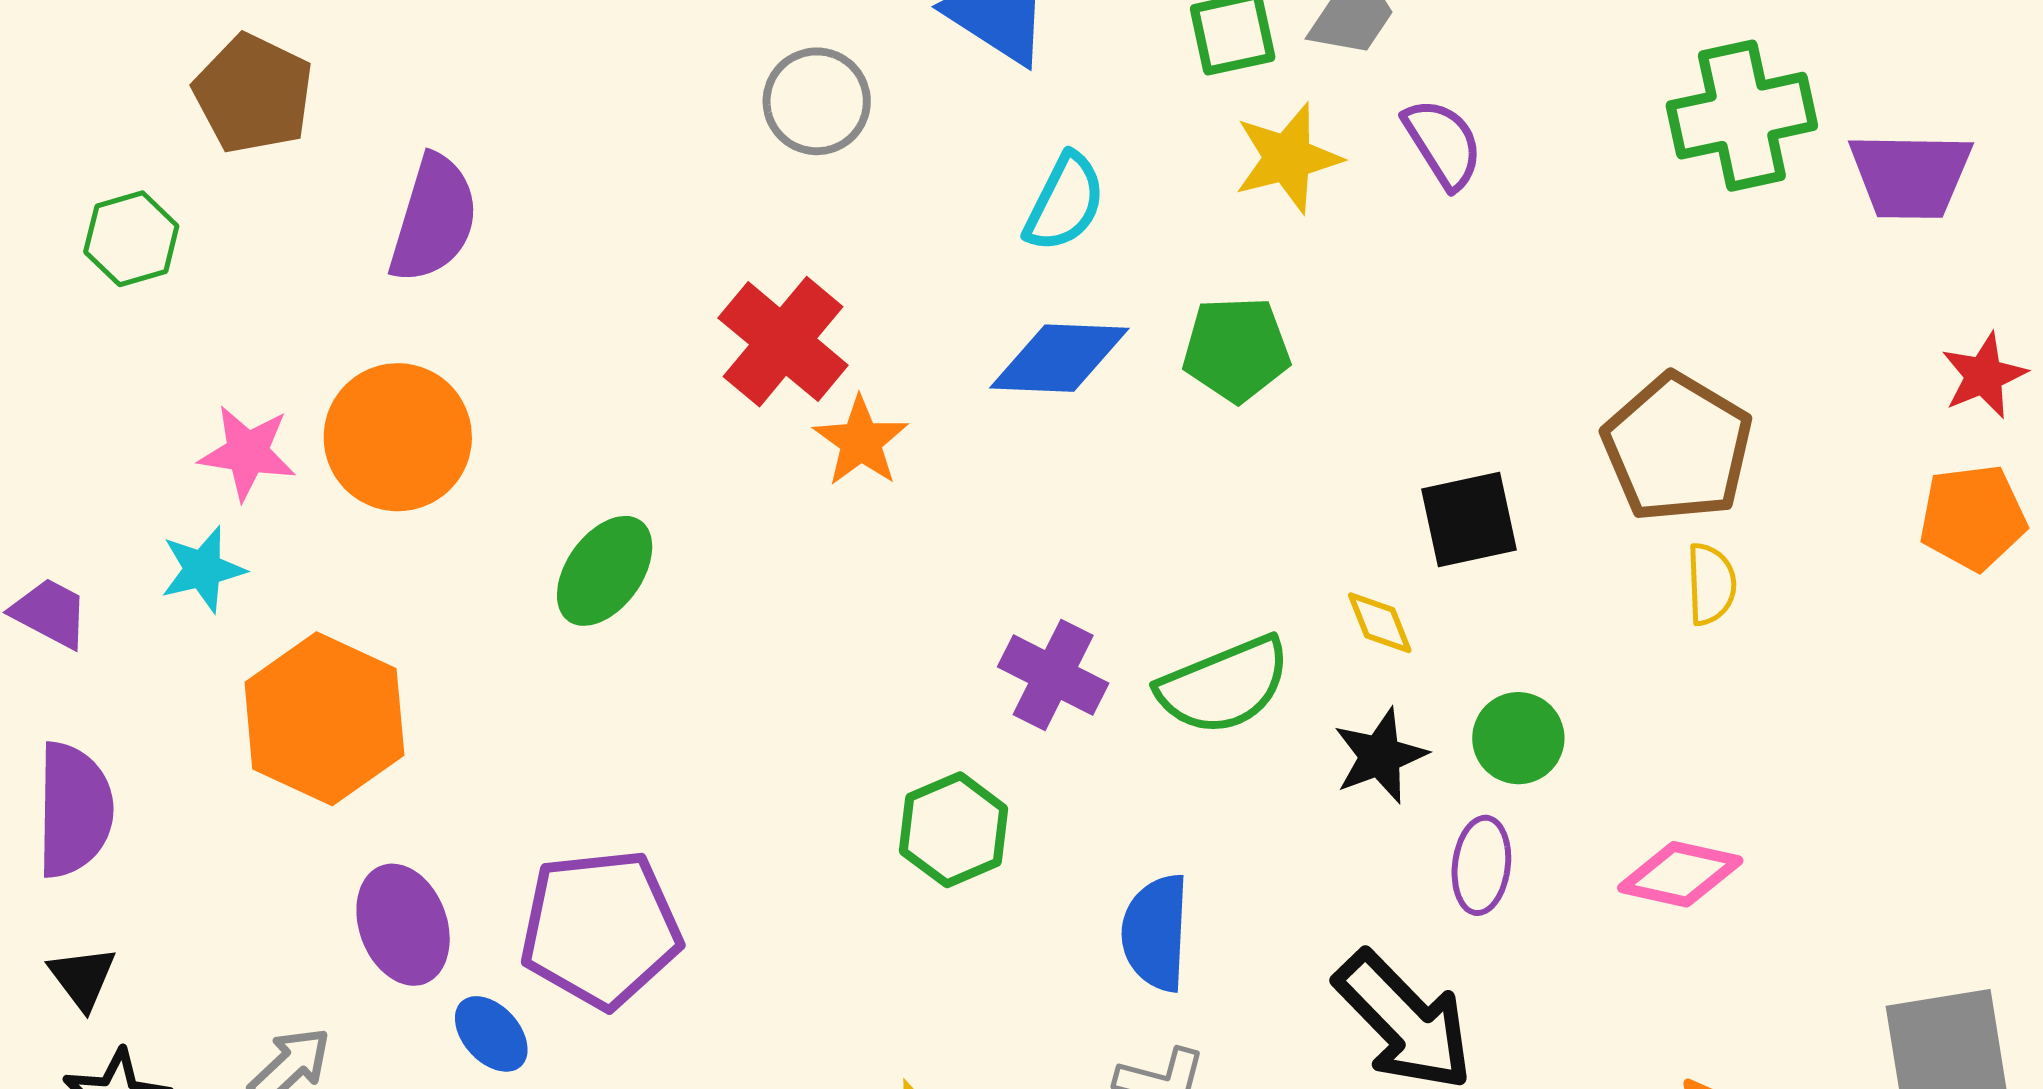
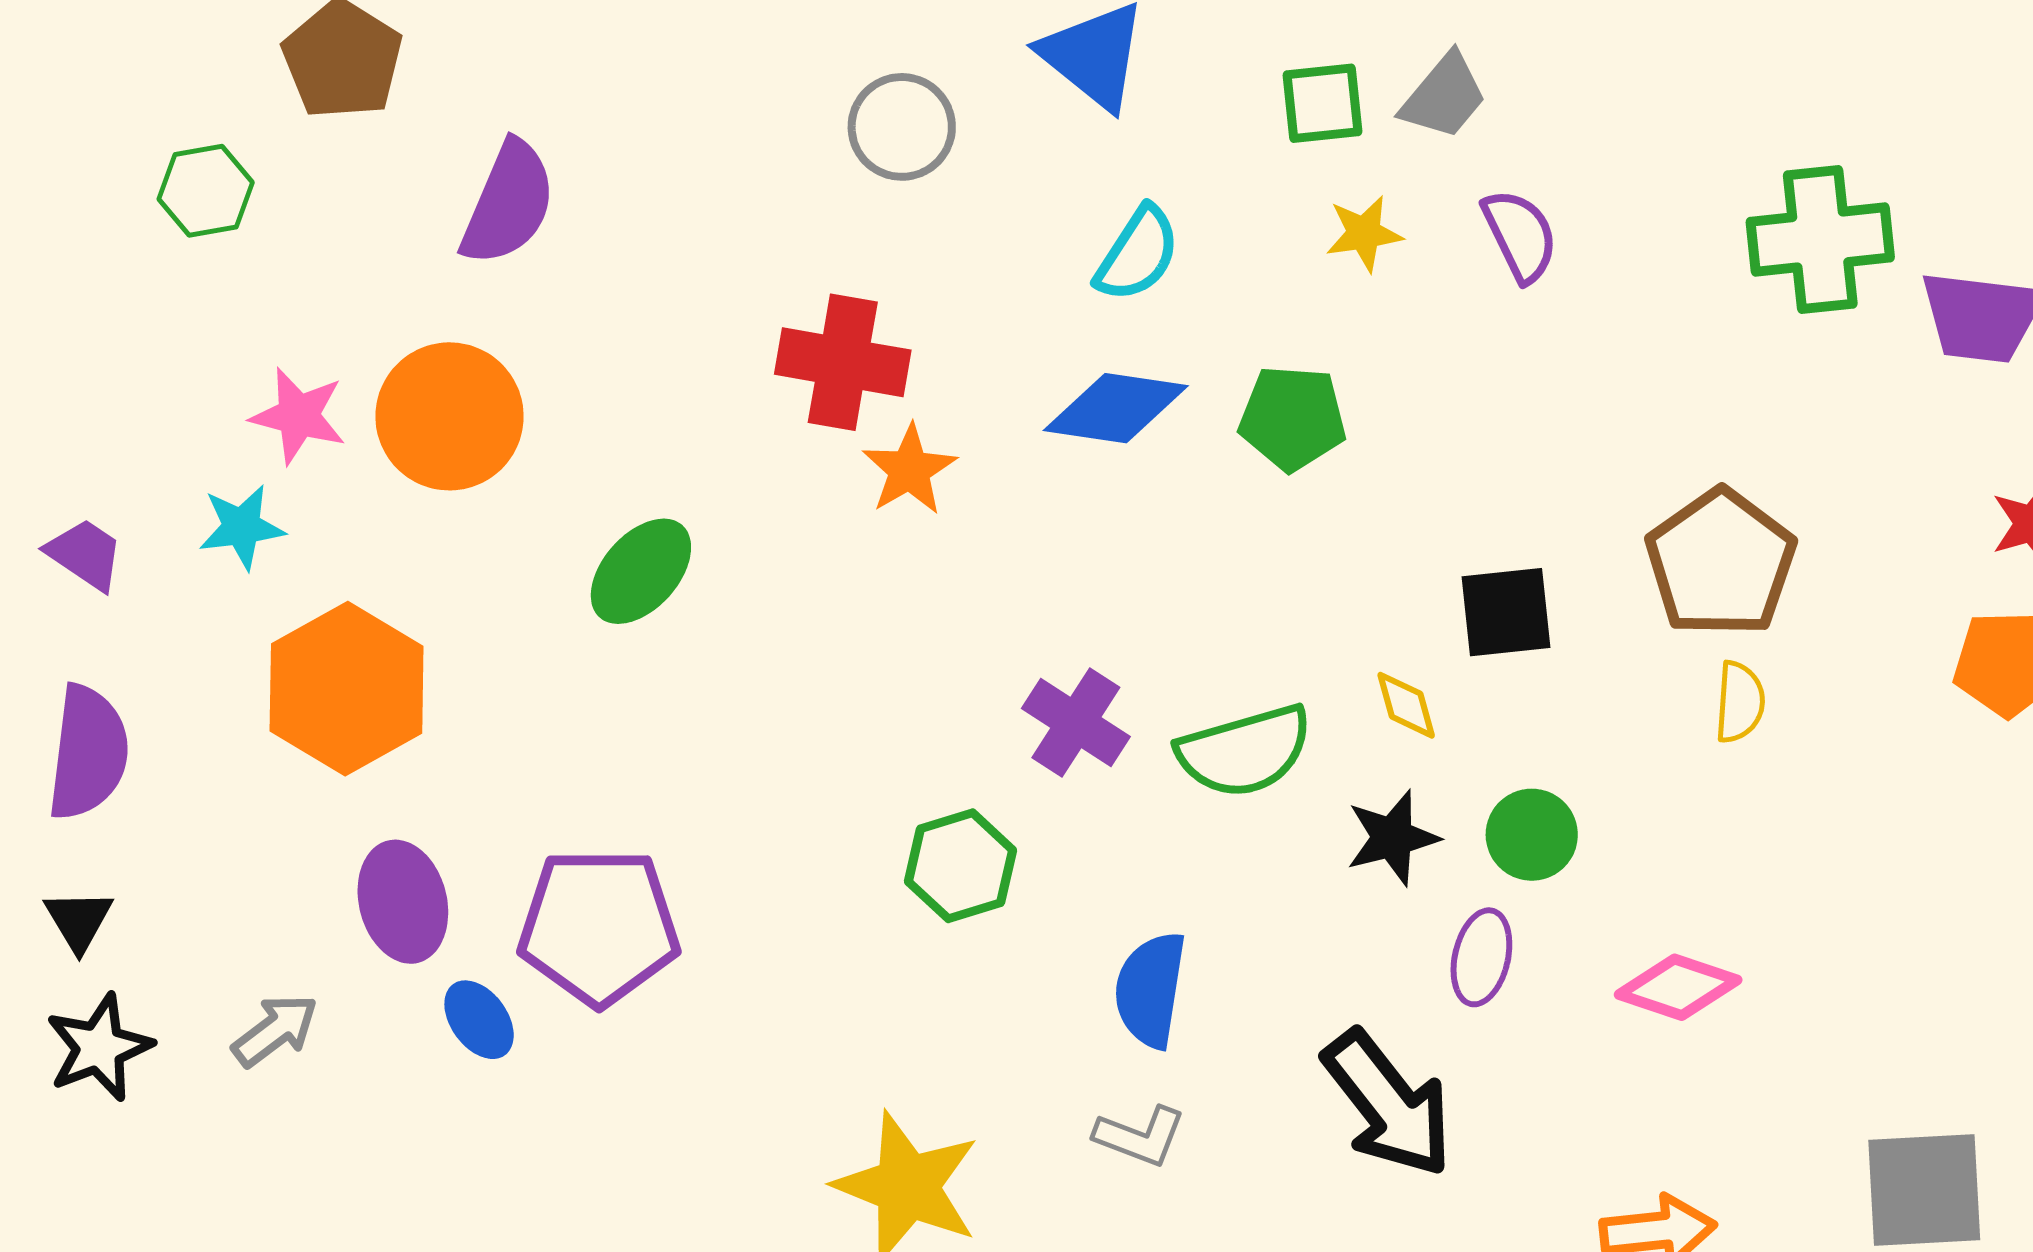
yellow star: (1288, 158) -> (1364, 233), size x0.7
red cross: (783, 342) -> (843, 362), turned -36

